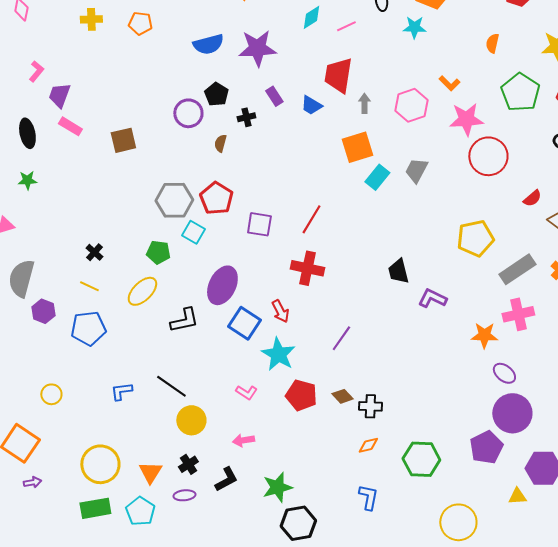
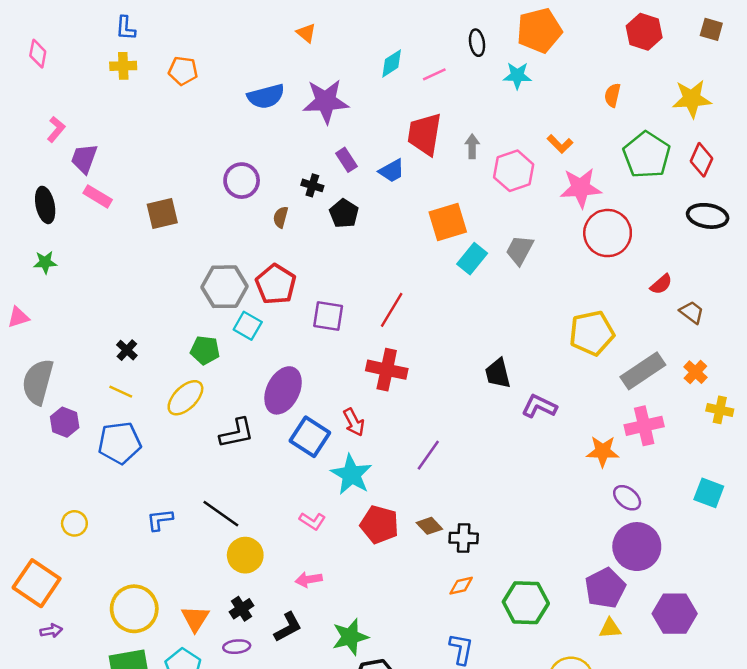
black pentagon: (216, 94) -> (344, 214), moved
gray arrow: (364, 103) -> (472, 146), moved
blue trapezoid: (311, 105) -> (392, 171), turned -60
black cross: (246, 117) -> (312, 185), turned 30
yellow triangle: (517, 496) -> (610, 628), moved

